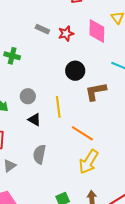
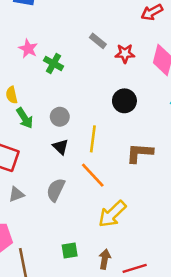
brown L-shape: (96, 92) -> (140, 153), moved
orange line: (82, 133) -> (93, 175), moved

